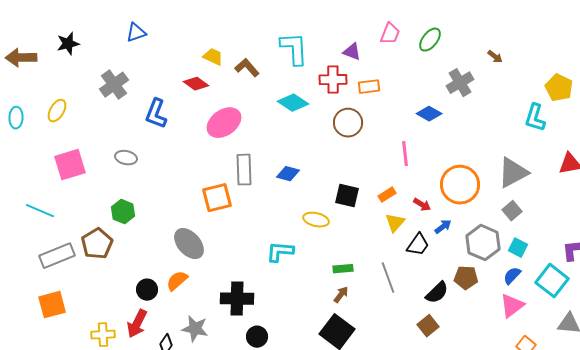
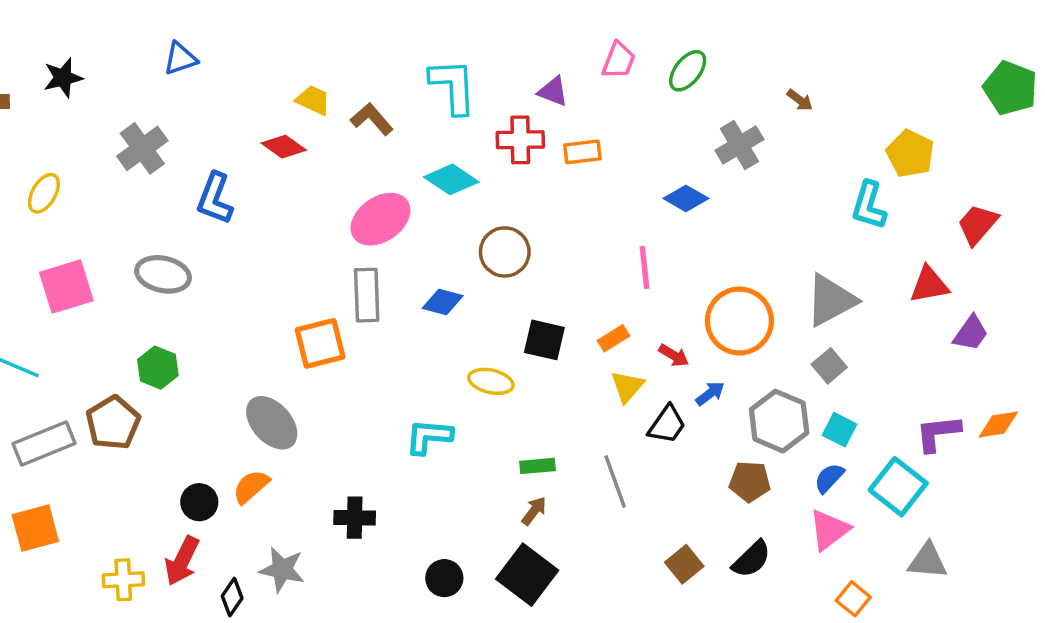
pink ellipse: (224, 123) -> (380, 219), moved
brown circle: (348, 123) -> (505, 252), moved
gray ellipse: (126, 158) -> (163, 274), size x1.4
black semicircle: (437, 293) -> (752, 559), moved
black cross: (237, 299) -> (355, 518), size x0.7
black circle: (257, 337) -> (444, 578), moved

